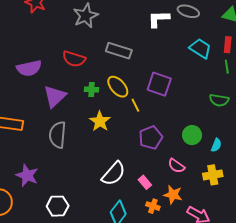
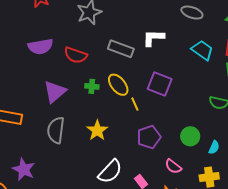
white L-shape: (159, 19) -> (153, 38), moved
purple semicircle: (29, 68) -> (40, 47), moved
yellow star: (100, 121) -> (97, 130), moved

